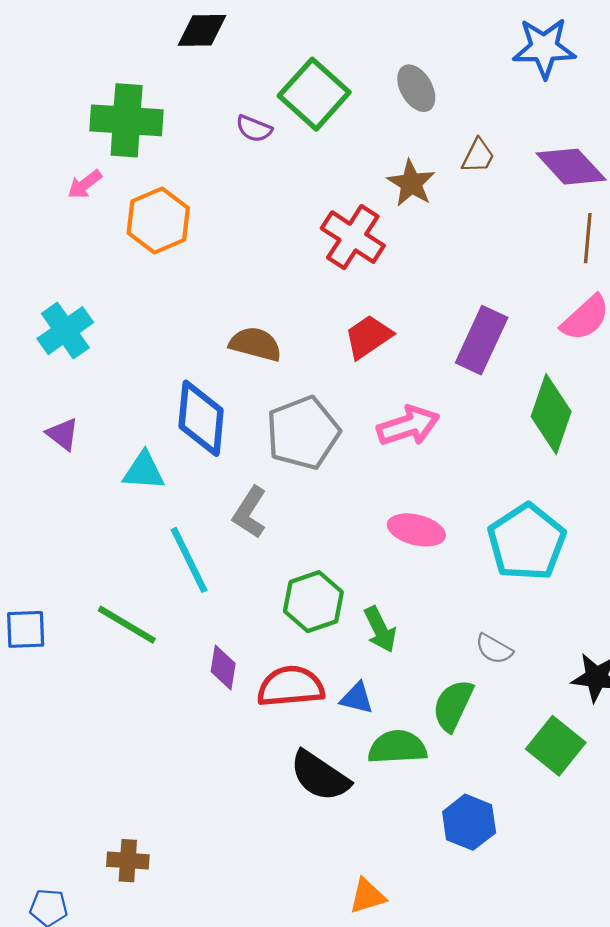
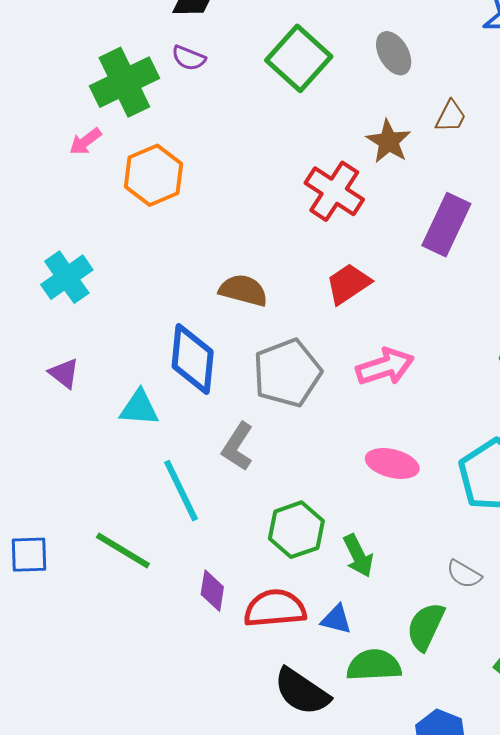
green cross: (127, 120) -> (124, 82), turned -30
purple semicircle: (254, 129) -> (189, 58), moved
purple rectangle: (482, 340) -> (446, 225), moved

